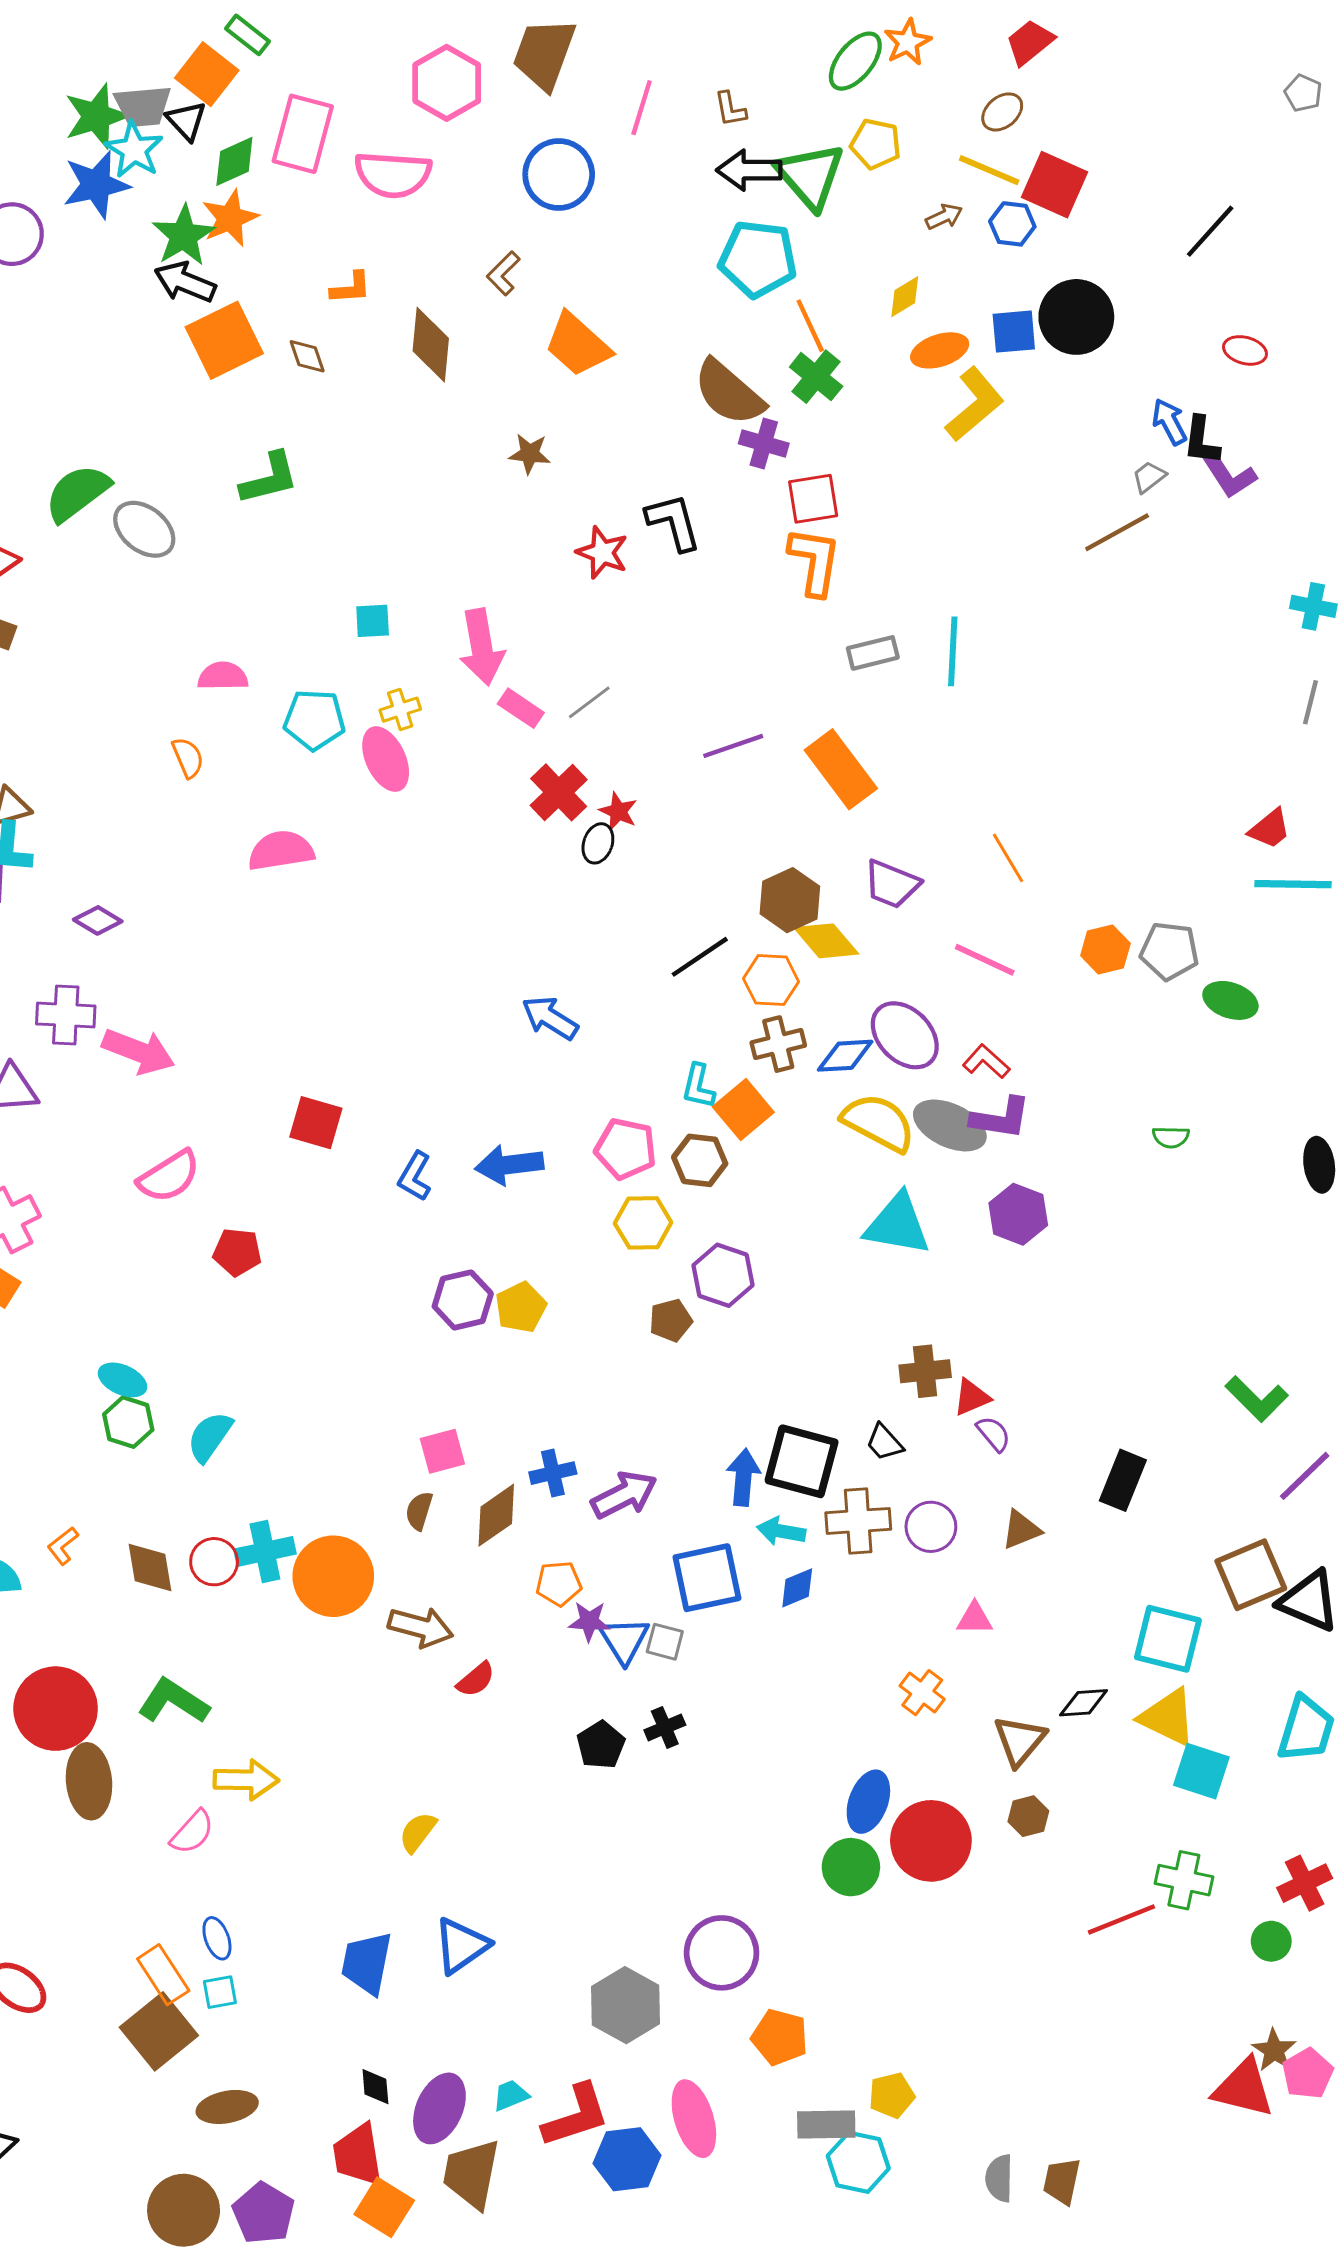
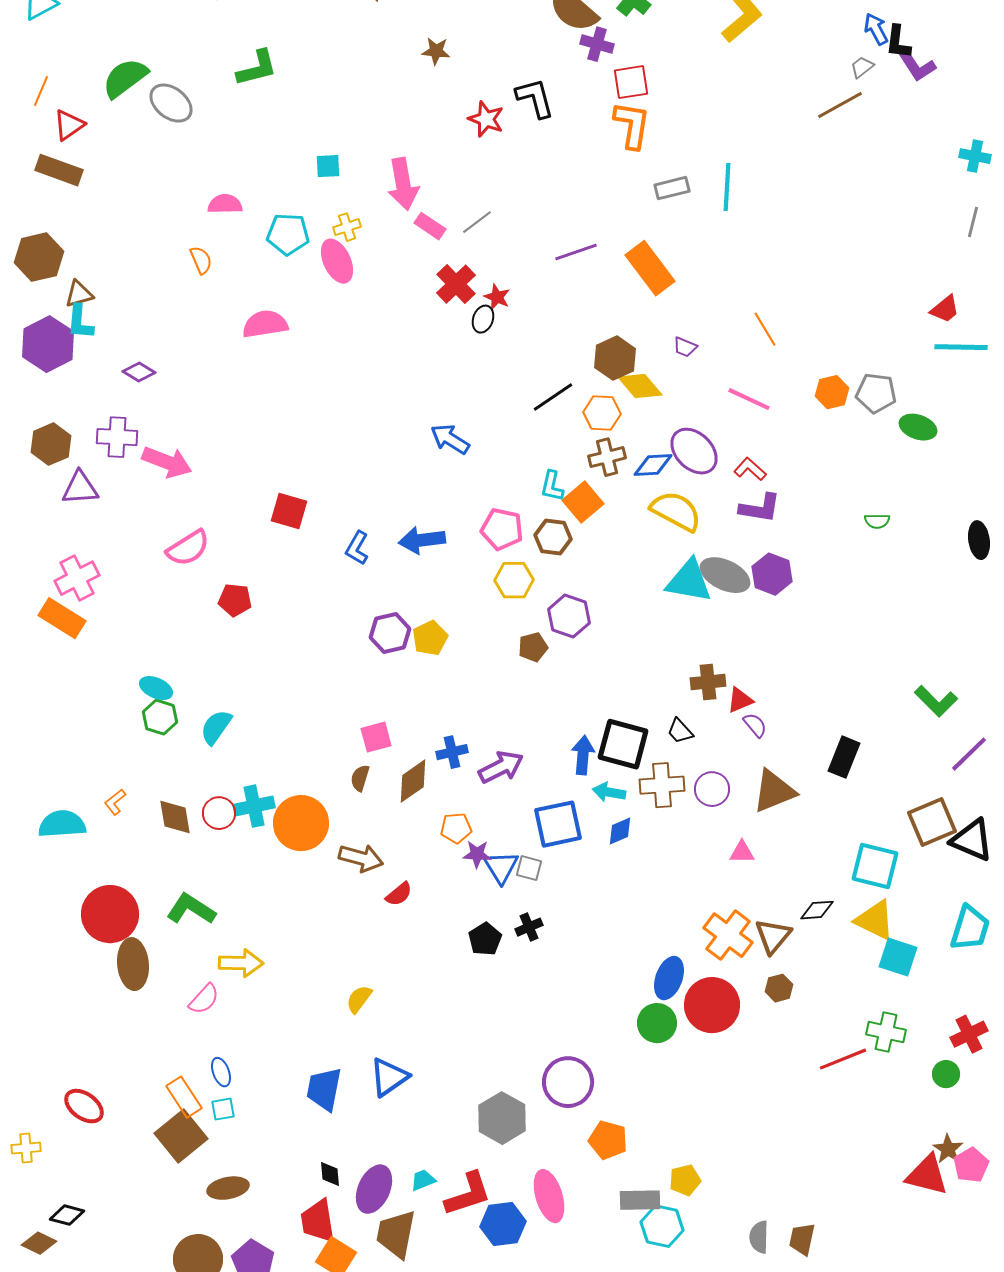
purple trapezoid: (892, 884) -> (685, 347), size x0.6
gray ellipse: (950, 1125) -> (725, 575), moved
brown triangle: (1021, 1530) -> (774, 791), size x1.6
orange cross: (922, 1693) -> (728, 935), moved, size x1.6

